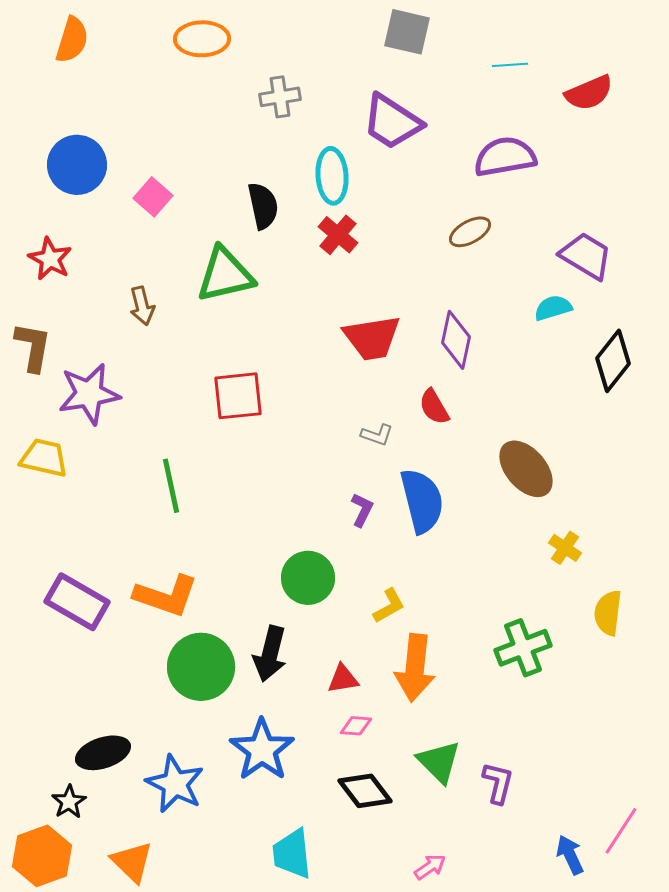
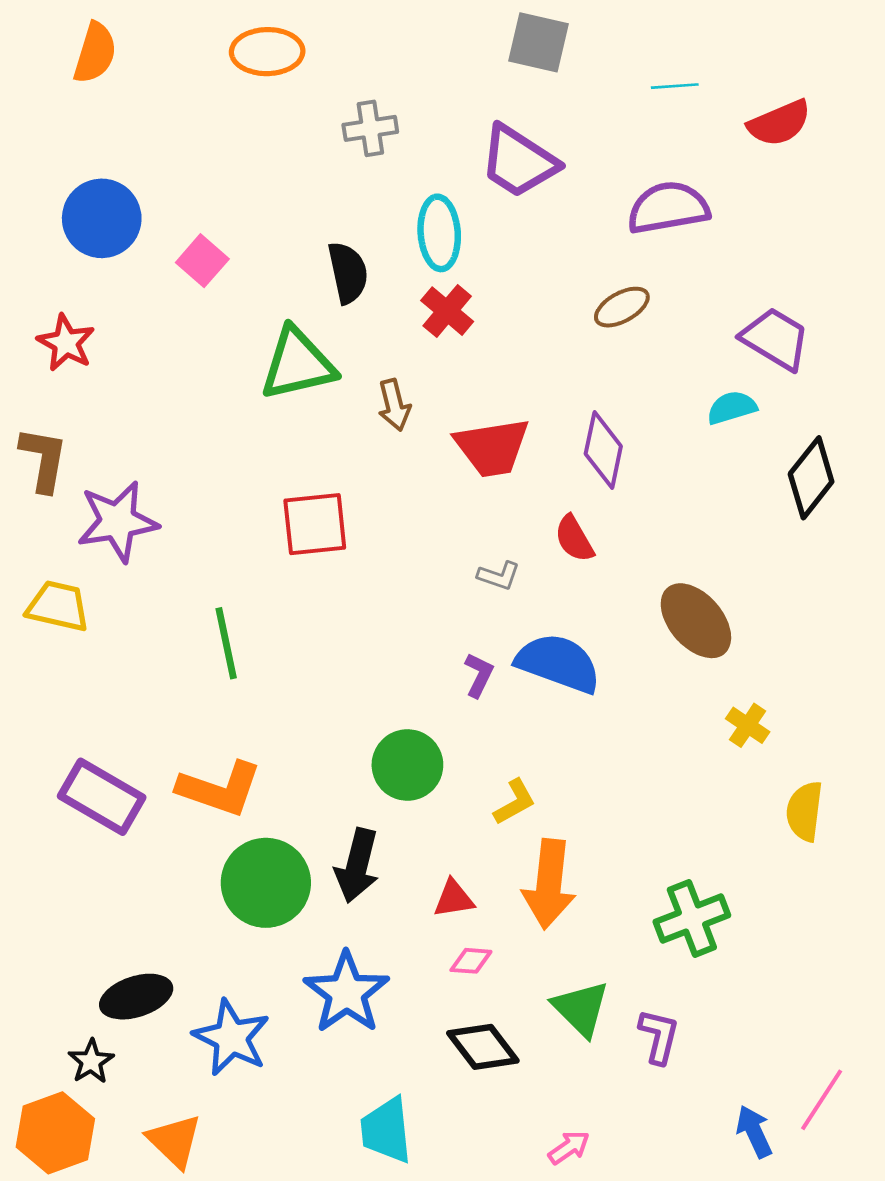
brown arrow: (142, 306) -> (394, 405), moved
blue semicircle: (422, 501) -> (558, 663), turned -56
green cross: (523, 648) -> (692, 919), moved

